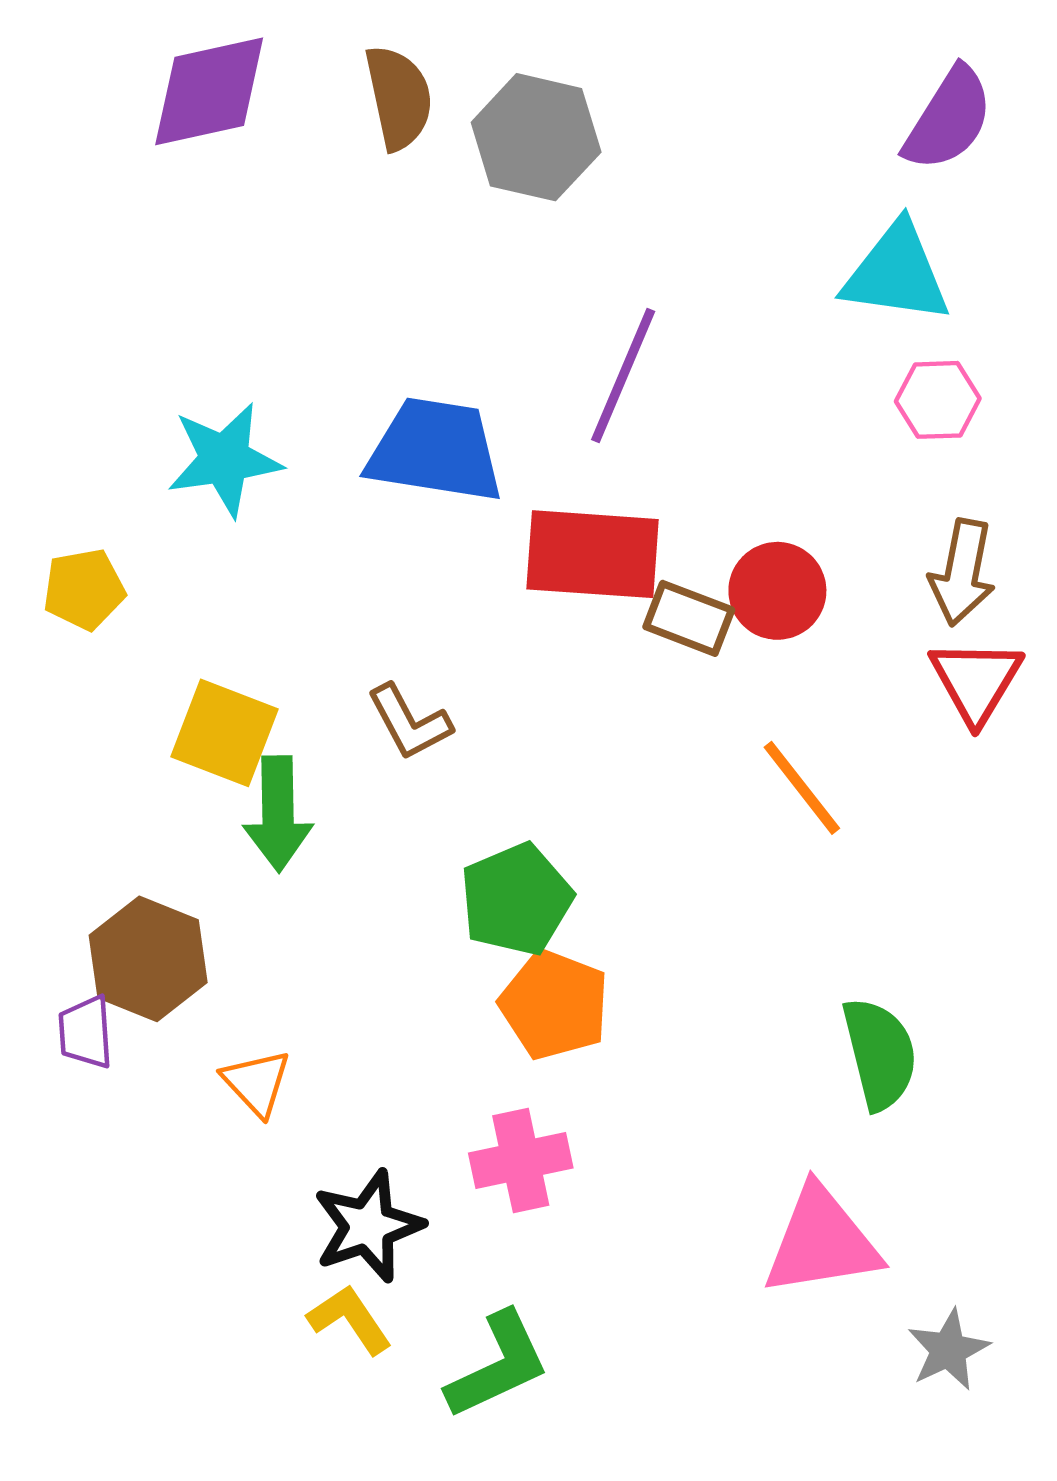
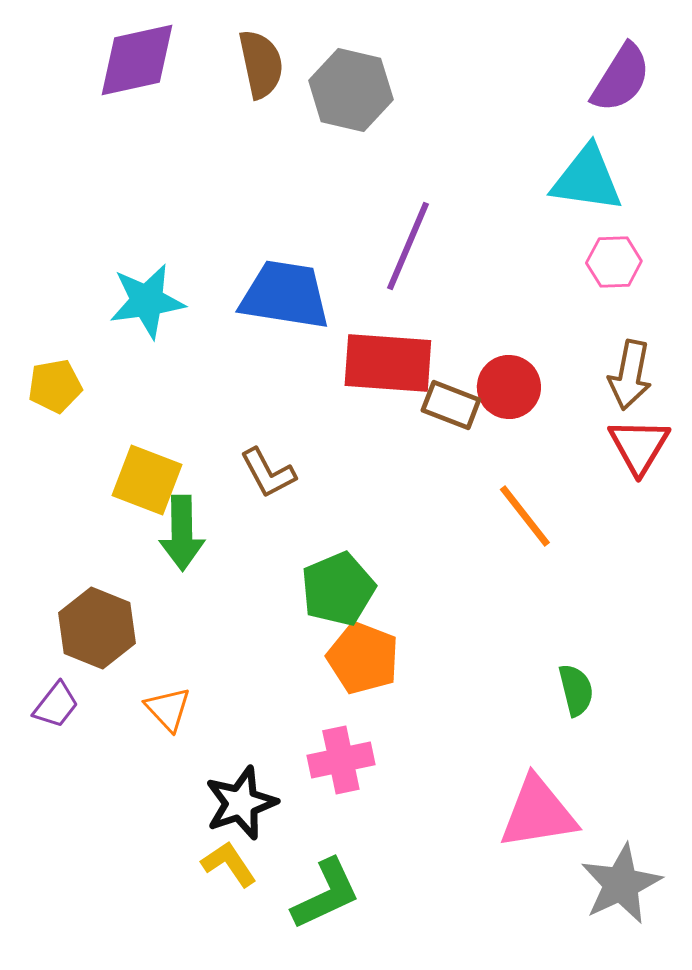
purple trapezoid: (86, 1032) -> (56, 705), moved, turned -138
green semicircle: (880, 1054) -> (576, 690), size x0.7
gray star: (948, 1350) -> (621, 884), size x1.5

